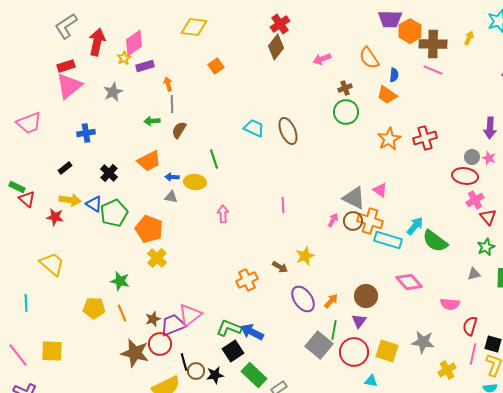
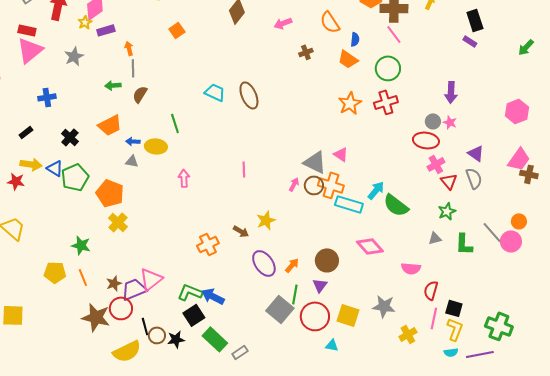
red rectangle: (66, 66) -> (27, 30), turned 30
pink line: (433, 70) -> (394, 34), turned 30
green circle: (346, 112) -> (388, 68), moved

